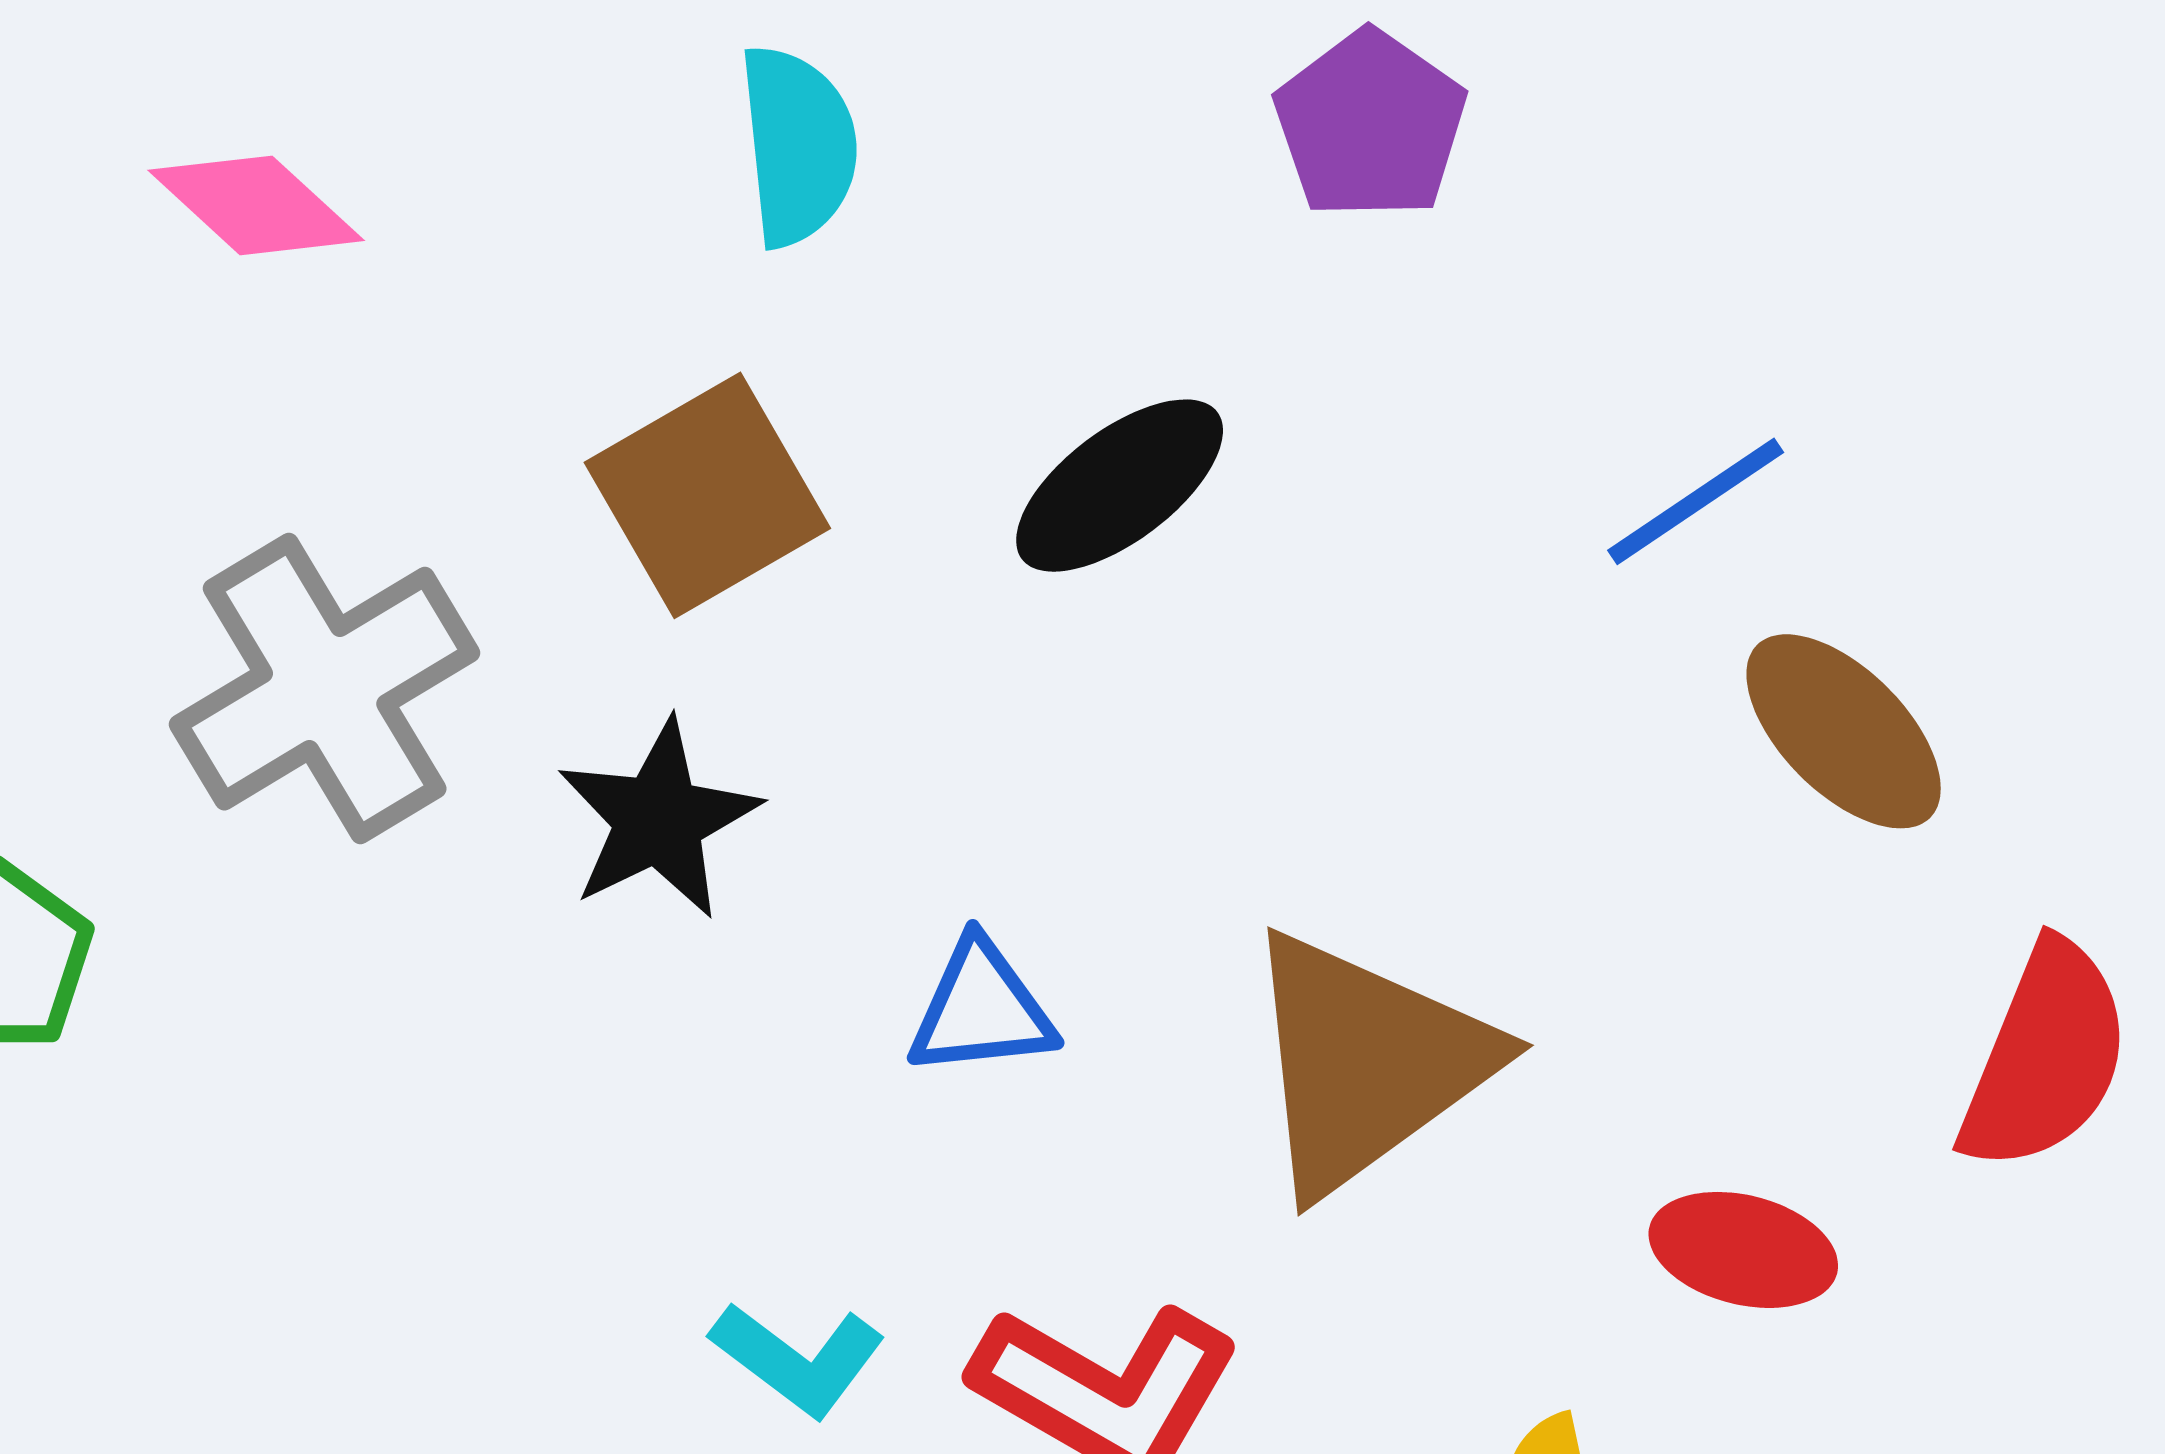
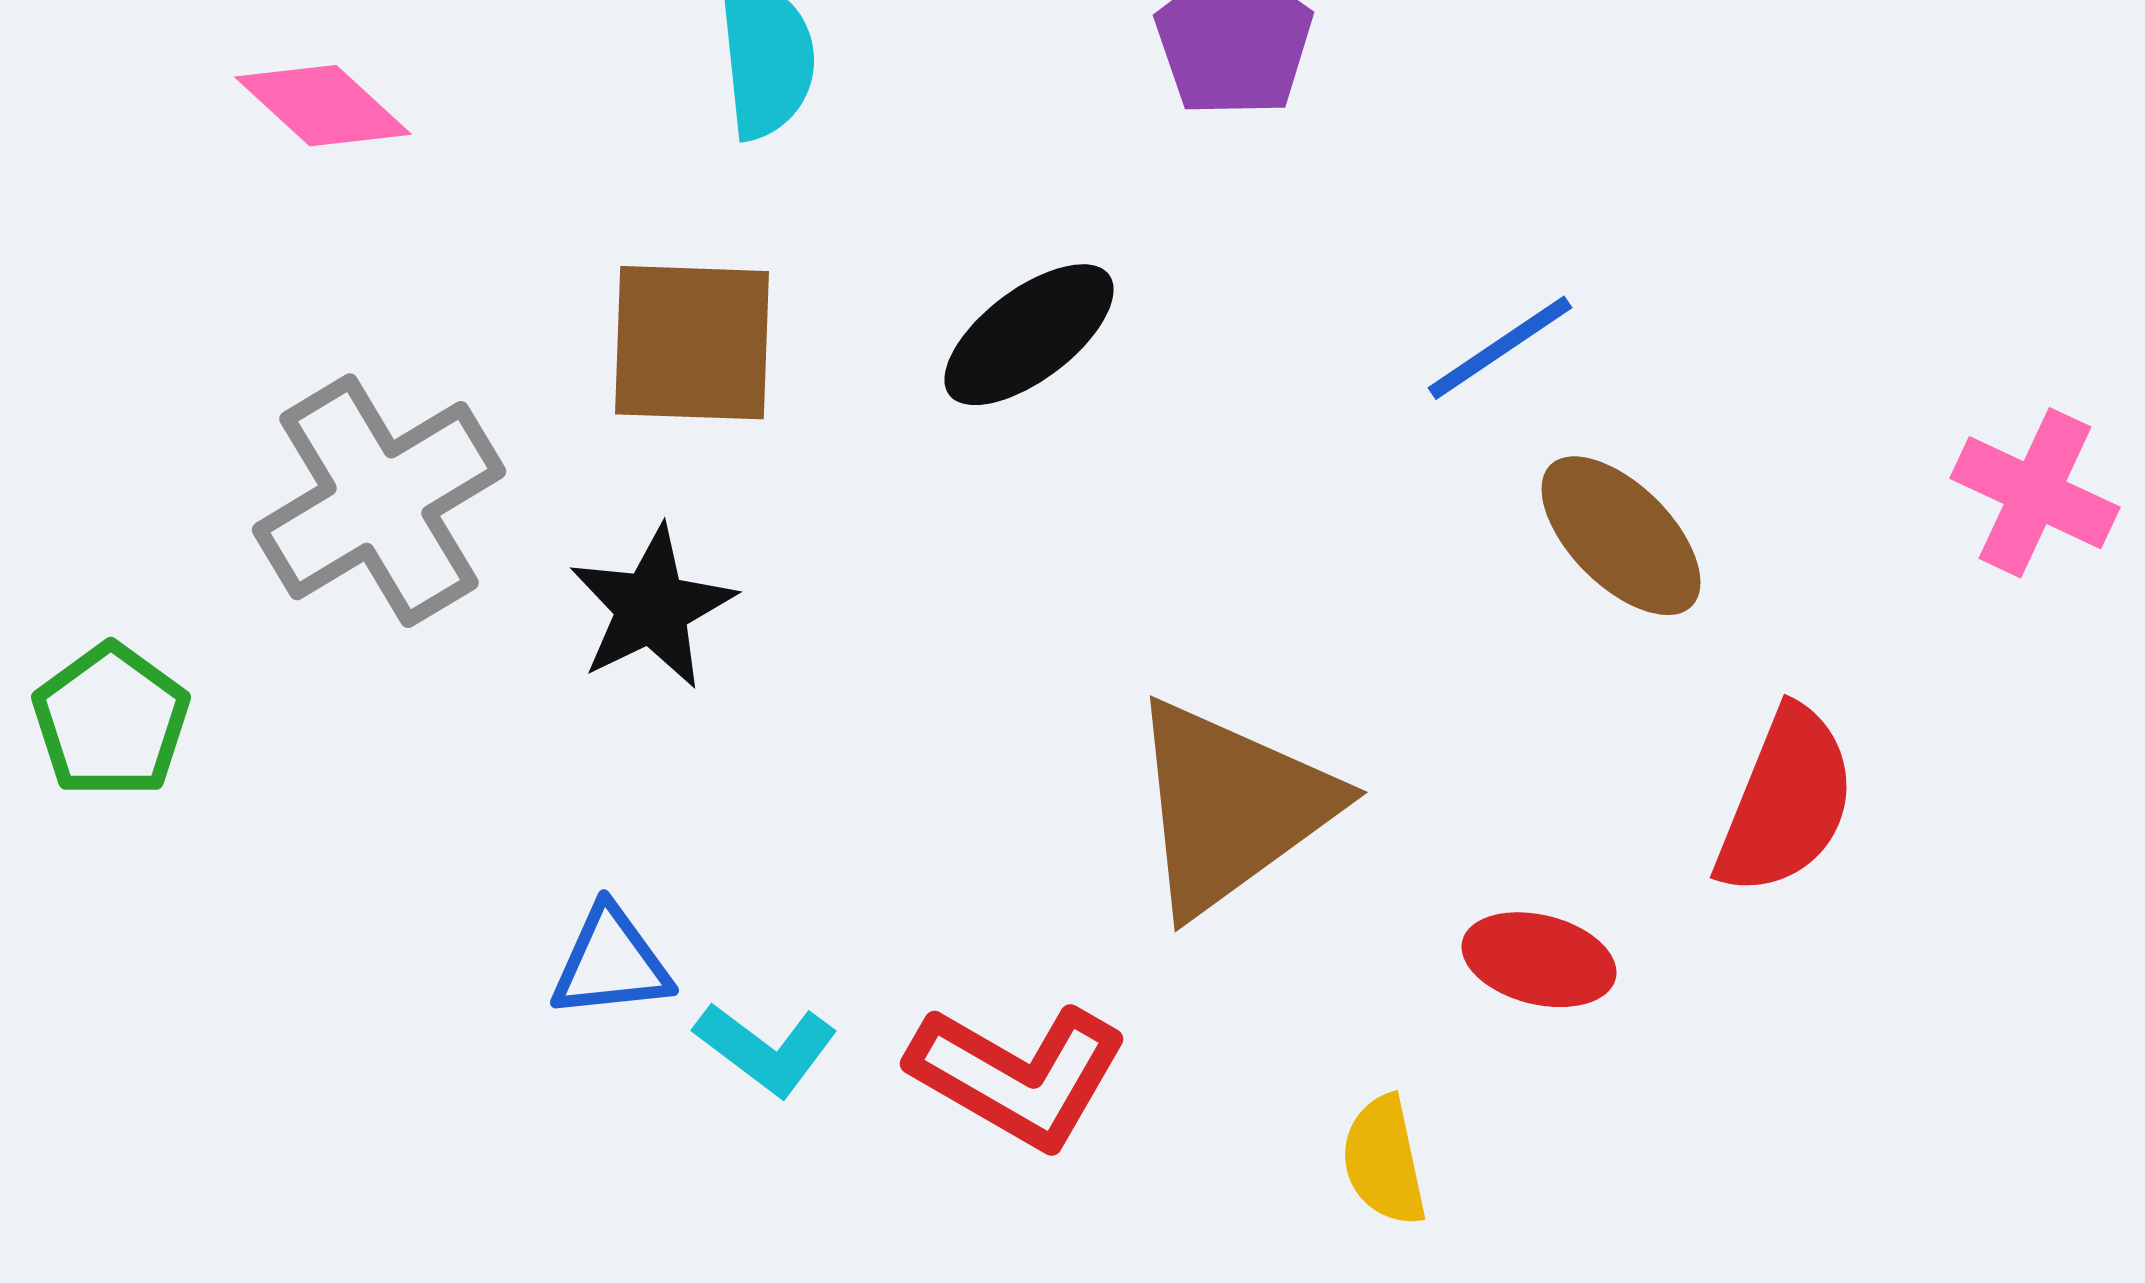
brown square: (707, 495) -> (692, 343), turned 32
blue triangle: (981, 1009) -> (611, 963), moved

